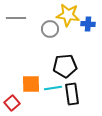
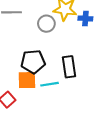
black pentagon: (65, 66) -> (33, 62), moved
black rectangle: (72, 94) -> (69, 67), moved

